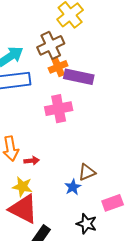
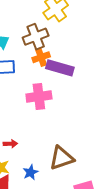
brown triangle: (87, 172) -> (62, 158), size x1.5
blue star: (73, 187) -> (30, 172), moved

